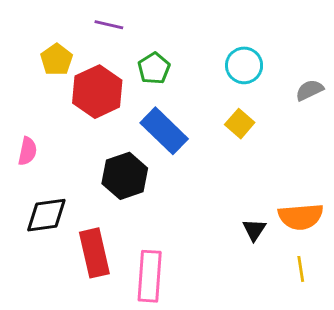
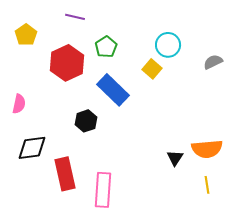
yellow pentagon: (57, 60) -> (26, 35), moved
yellow square: (240, 124) -> (152, 69), moved
black hexagon: (125, 176) -> (86, 121), size x0.7

